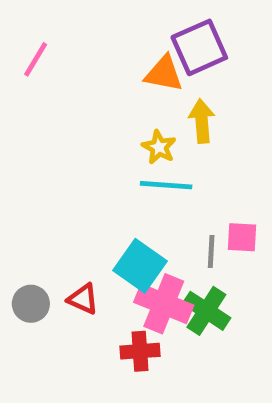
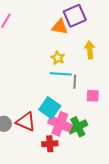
yellow arrow: (202, 121) -> (90, 50), moved
gray line: (211, 252) -> (75, 82), moved
red triangle: (83, 299) -> (26, 122), size x1.5
green cross: (206, 311) -> (78, 127), turned 30

